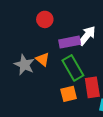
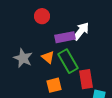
orange triangle: (43, 59) -> (48, 57), moved
orange square: (69, 94) -> (54, 85), moved

